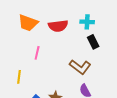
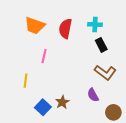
red semicircle: (58, 26) -> (65, 29), turned 108
brown L-shape: (80, 67) -> (105, 73), moved

